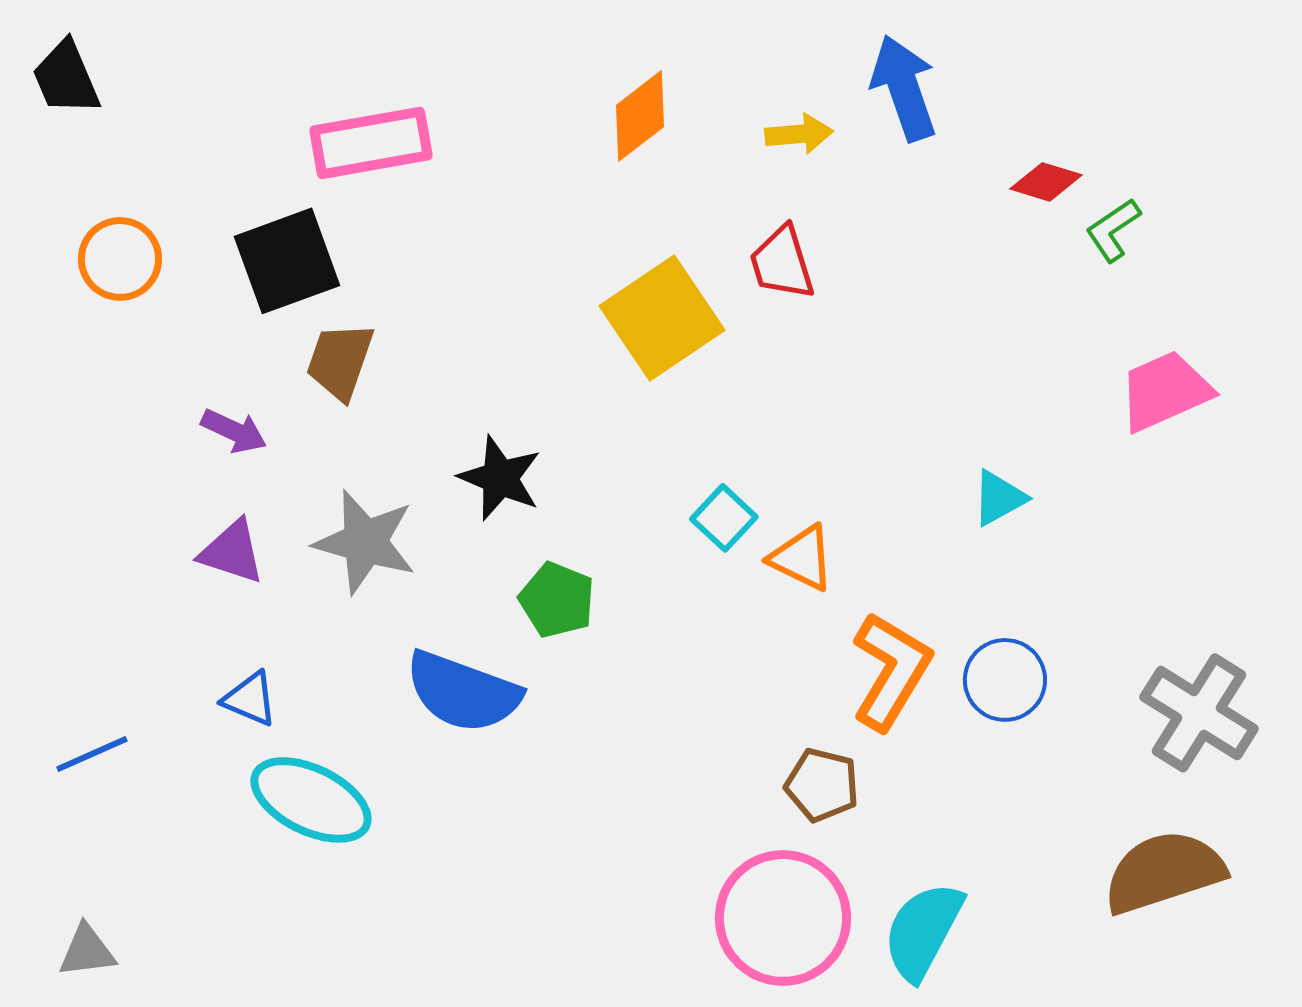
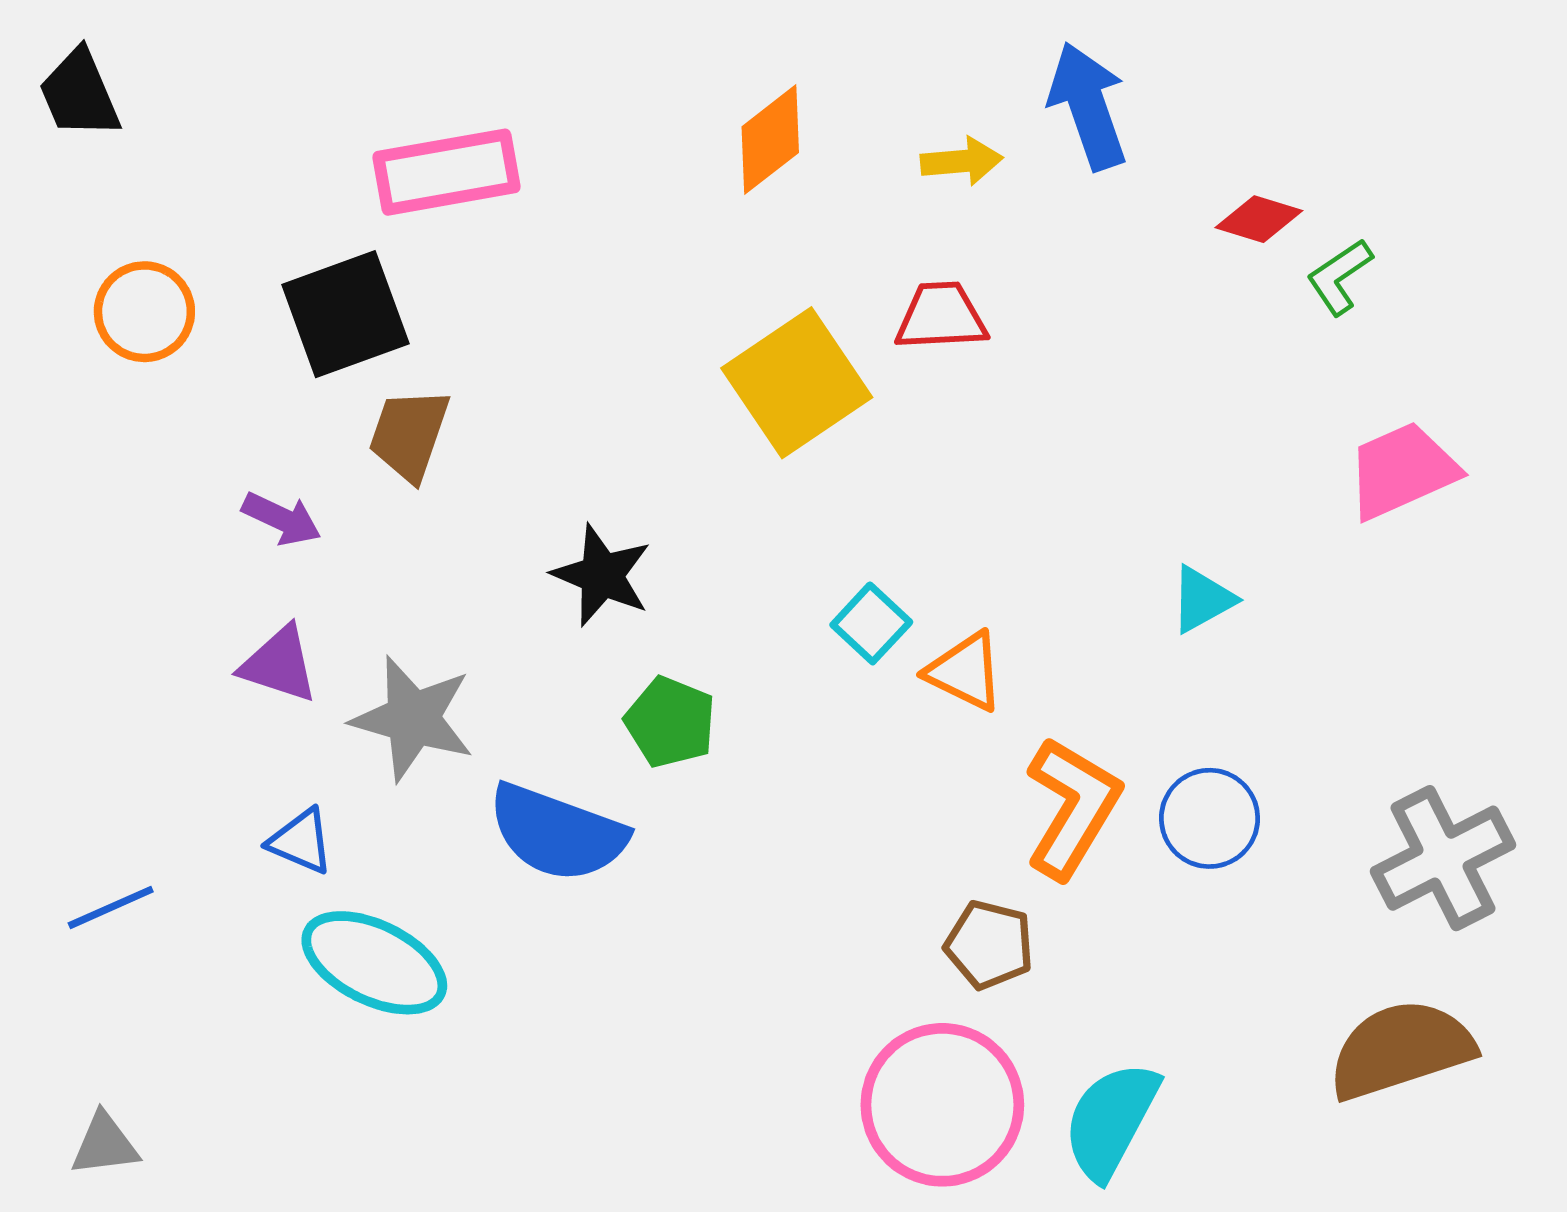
red trapezoid: (782, 263) -> (941, 317), turned 104
gray star: (365, 542) -> (413, 718), moved
gray cross: (1199, 713) -> (1443, 858), turned 31

